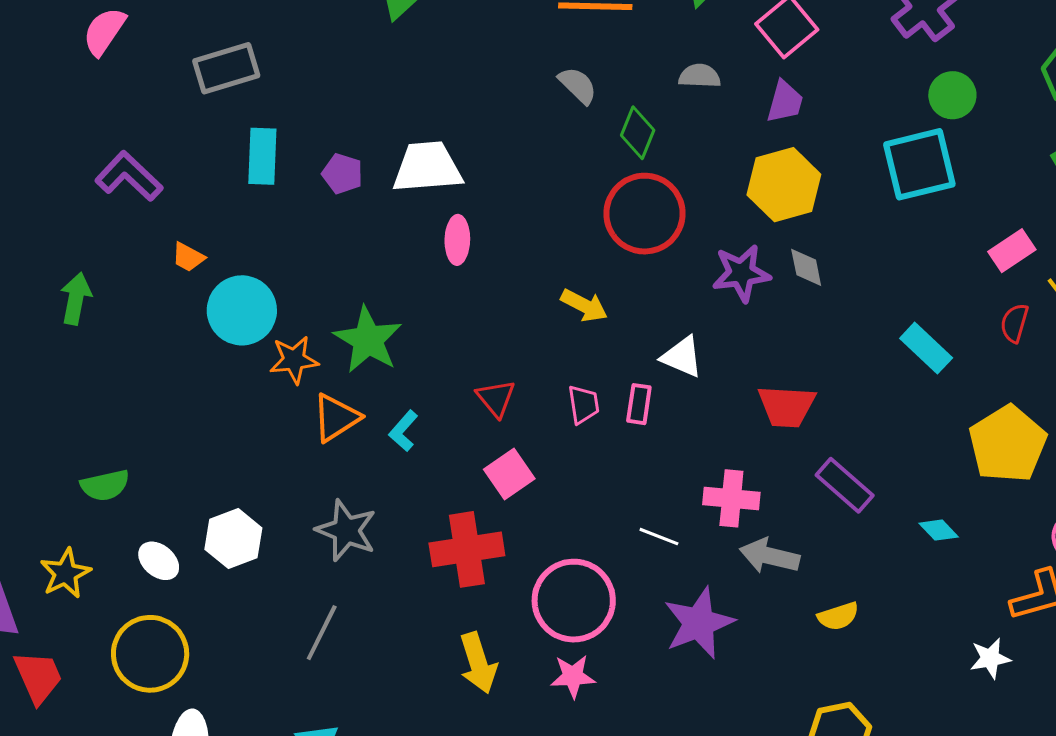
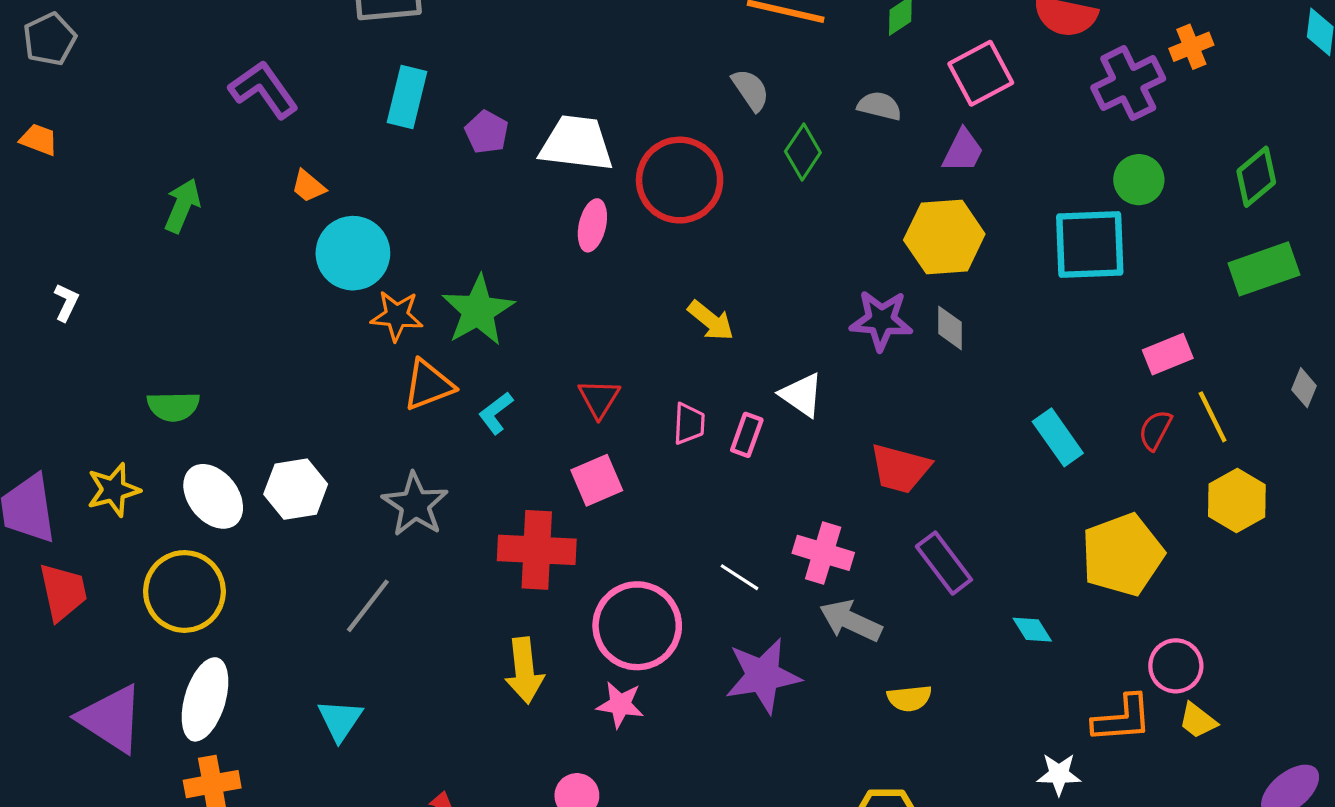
red circle: (645, 214) -> (680, 180), moved
white ellipse: (159, 561) -> (213, 496), size x1.5

